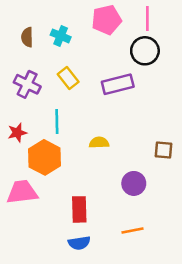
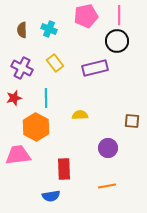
red star: (17, 133) -> (14, 98), moved
blue semicircle: (79, 243) -> (51, 196), moved

